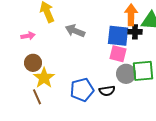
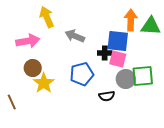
black cross: (135, 32) -> (105, 53), moved
pink arrow: (28, 36) -> (28, 41), size x1.6
blue pentagon: (82, 90) -> (82, 74), moved
brown line: (37, 97) -> (12, 102), moved

